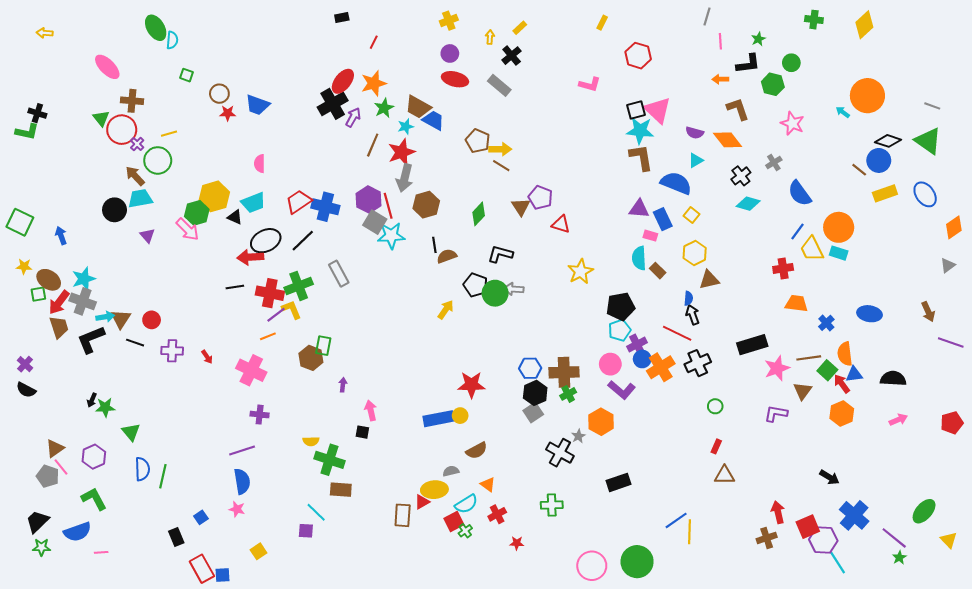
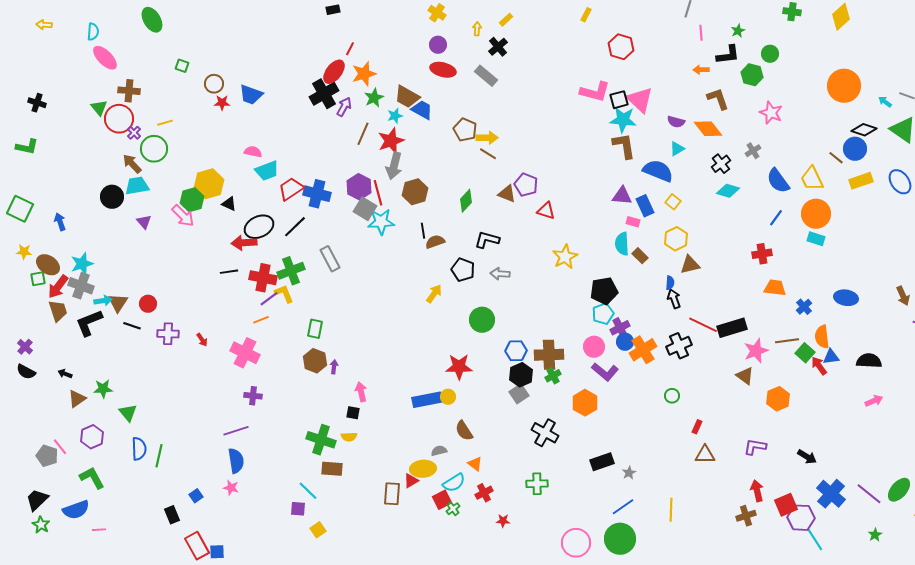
yellow cross: (449, 21) -> (437, 13), turned -36
cyan semicircle: (172, 40) -> (93, 32), moved
red line: (374, 42) -> (350, 49), moved
pink L-shape: (590, 84) -> (595, 92), moved, size x1.4
cyan arrow: (843, 112) -> (885, 102), moved
green L-shape: (27, 132) -> (27, 147), moved
pink semicircle: (260, 164) -> (253, 152), turned 102
cyan trapezoid: (253, 203) -> (267, 171), moved
brown triangle: (521, 207) -> (507, 194), turned -36
yellow trapezoid: (812, 249) -> (812, 179), moved
green circle: (495, 293) -> (482, 320), moved
red line: (677, 333) -> (703, 325), moved
brown hexagon: (311, 358) -> (315, 361), moved
brown triangle: (803, 391) -> (745, 376), moved, turned -30
black arrow: (92, 400) -> (65, 374), moved, turned 88
green circle: (715, 406) -> (672, 396), moved
purple L-shape: (776, 413) -> (755, 447), moved
orange hexagon: (842, 413) -> (778, 399), moved
gray star: (578, 436) -> (629, 473), moved
yellow semicircle: (311, 441) -> (349, 437), moved
brown triangle: (55, 448) -> (77, 399), moved
brown semicircle: (477, 451) -> (464, 431), turned 85
blue line: (676, 520) -> (623, 507), moved
purple line: (894, 538) -> (869, 494), moved
green star: (41, 547) -> (41, 525), turned 30
yellow square: (259, 551) -> (318, 530), moved

